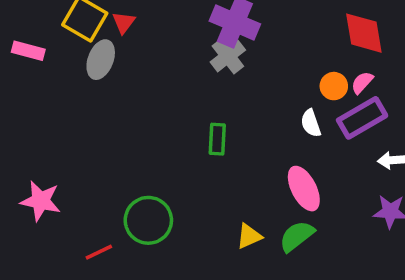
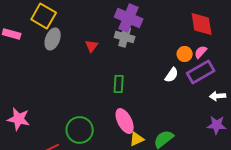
red triangle: (124, 22) -> (92, 46), moved
gray cross: (228, 56) -> (125, 37), turned -36
white semicircle: (311, 123) -> (172, 75), turned -126
pink ellipse: (304, 189) -> (125, 121), moved

